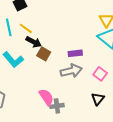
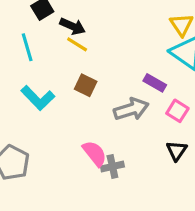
yellow line: (26, 28) -> (77, 44), moved
black arrow: (34, 42) -> (73, 26), moved
purple rectangle: (75, 53) -> (155, 83), moved, turned 40

